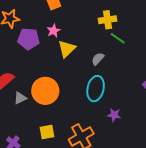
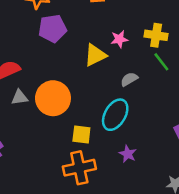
pink star: (54, 31) -> (119, 39), moved
purple pentagon: (29, 39) -> (52, 28), turned -30
yellow square: (47, 132) -> (81, 134), moved

